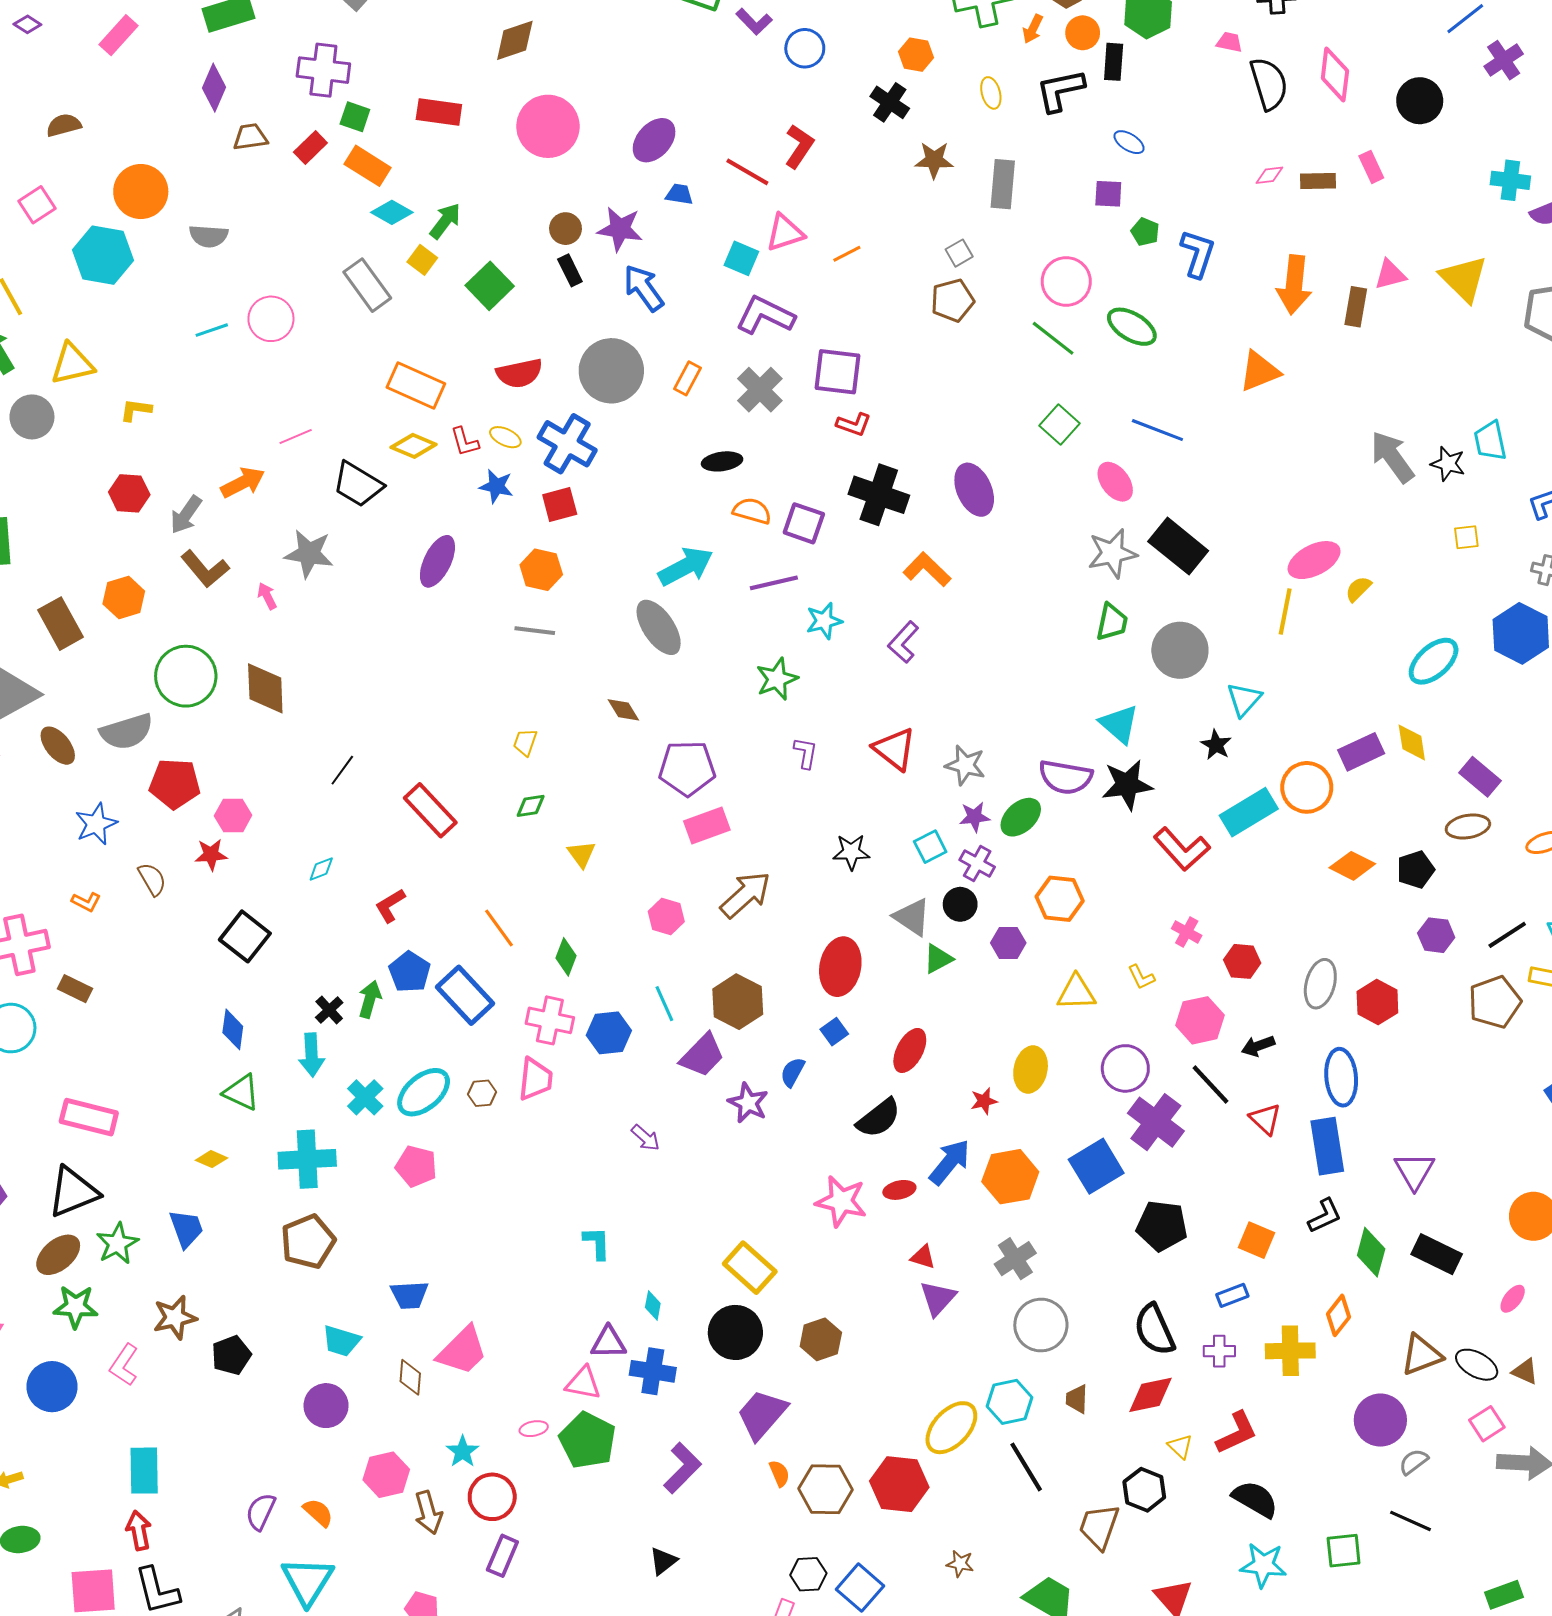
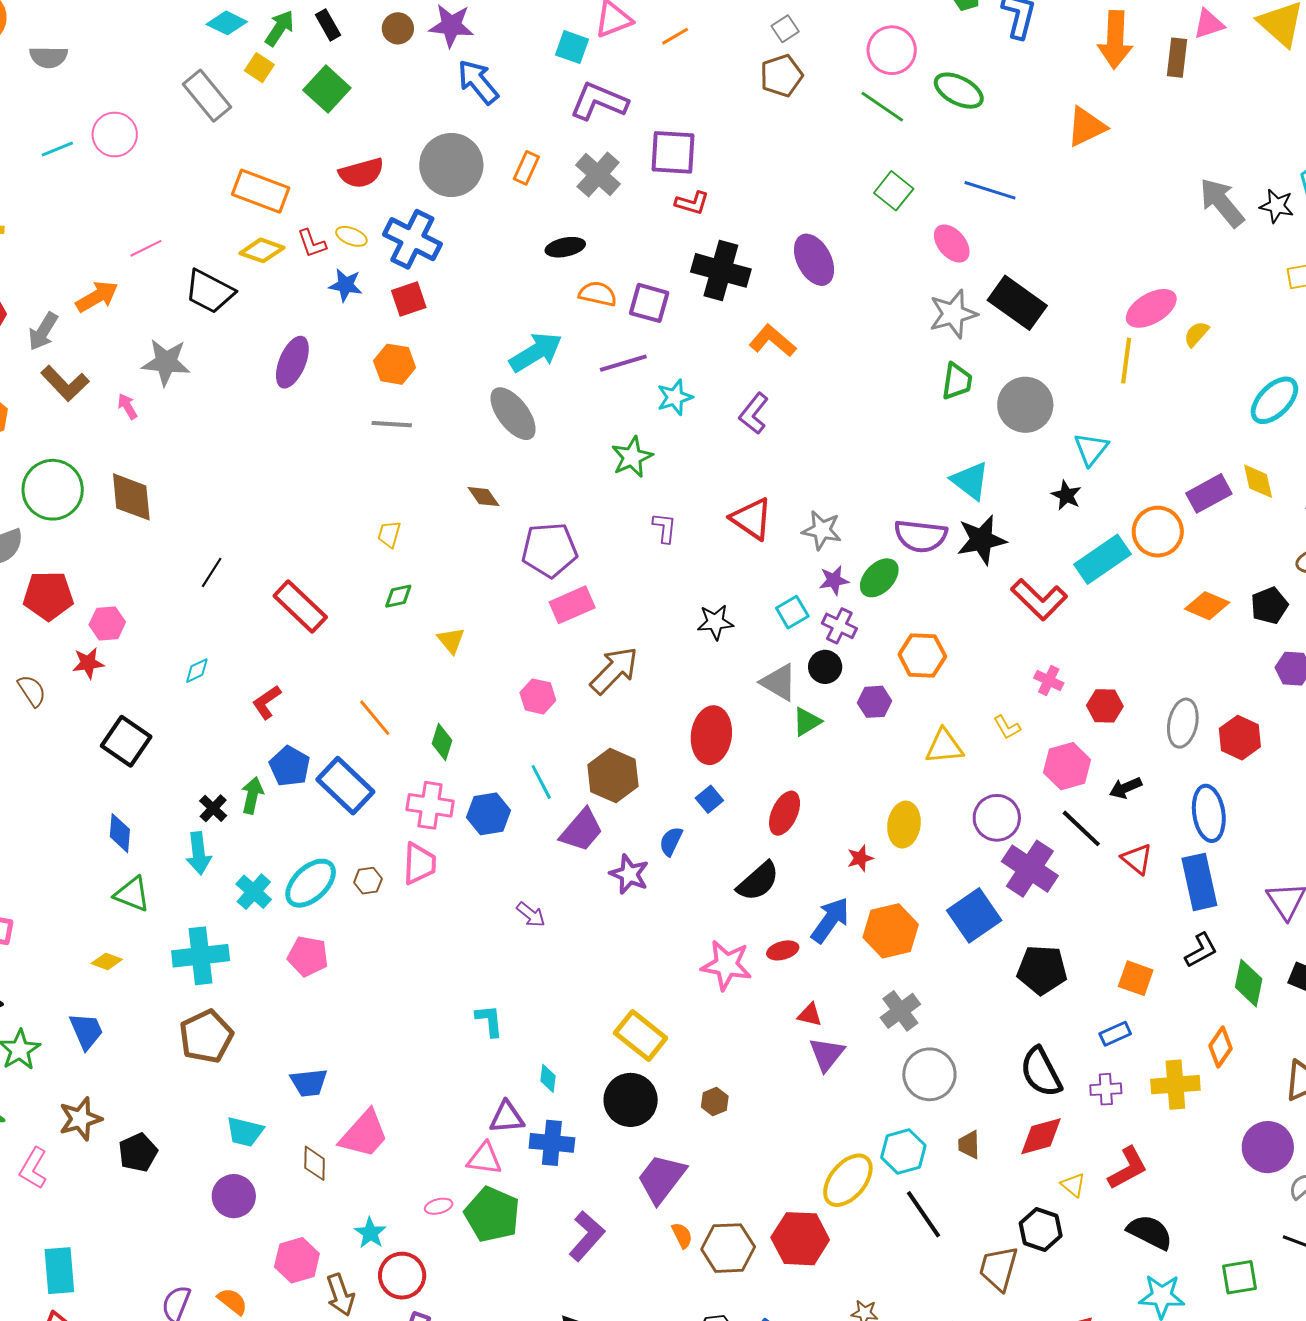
black rectangle: (570, 270) -> (328, 25), moved
brown hexagon: (821, 1339) -> (715, 1102), size x0.7

